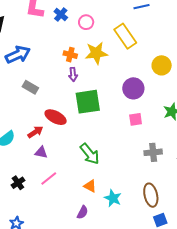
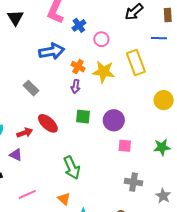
blue arrow: (18, 55) -> (52, 51), moved
purple circle: (133, 88) -> (114, 120), moved
green square: (88, 102) -> (83, 117), size x0.6
purple triangle: (41, 152) -> (16, 155), moved
pink line: (49, 179) -> (27, 194), moved

